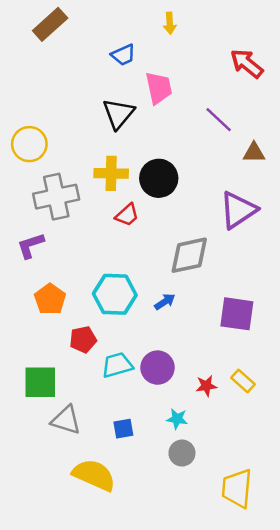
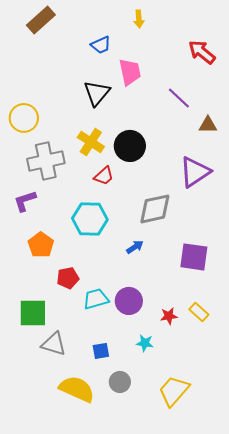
yellow cross: (111, 173) -> (91, 142), turned 32
cyan hexagon: (115, 294) -> (90, 219), moved
gray circle: (182, 453) -> (120, 382), moved
yellow trapezoid: (237, 488) -> (174, 391), moved, turned 36

